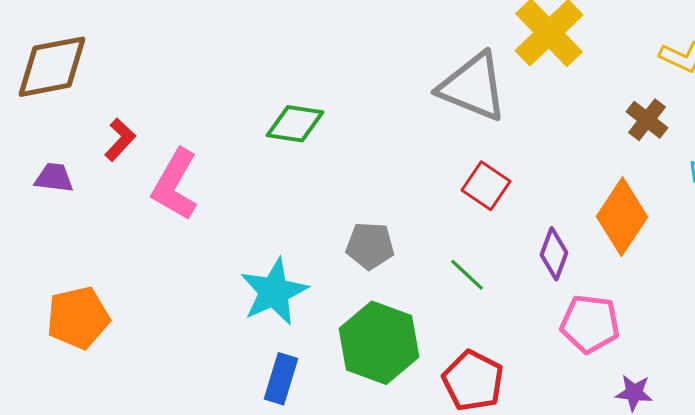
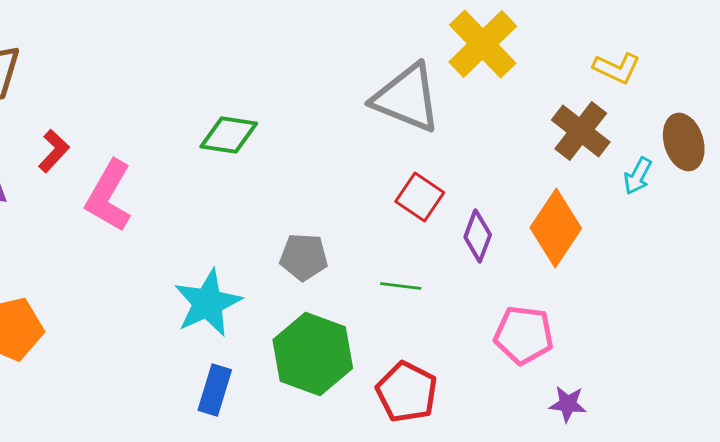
brown cross: (647, 120) -> (581, 131), size x1.4
purple diamond: (554, 254) -> (478, 236), moved
green line: (467, 275) -> (401, 286), turned -36

